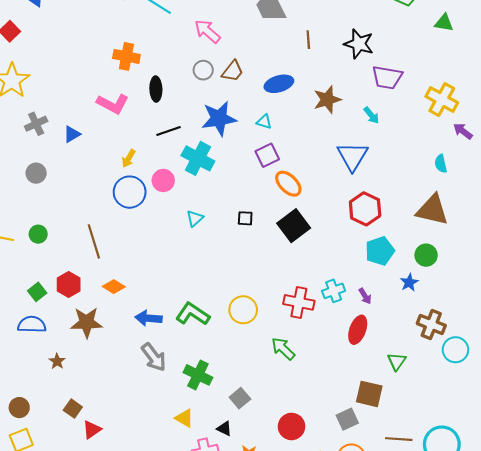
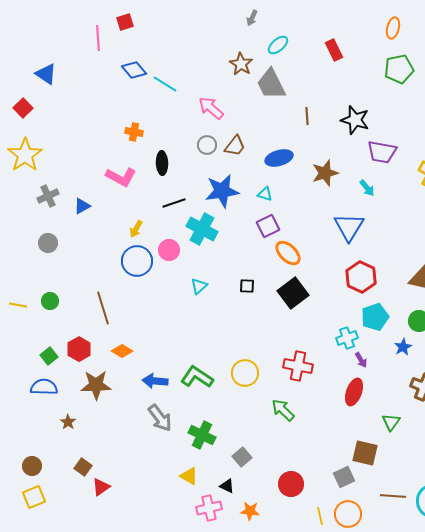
orange cross: (126, 56) -> (134, 132), size x0.7
cyan cross: (334, 291) -> (347, 338), moved

